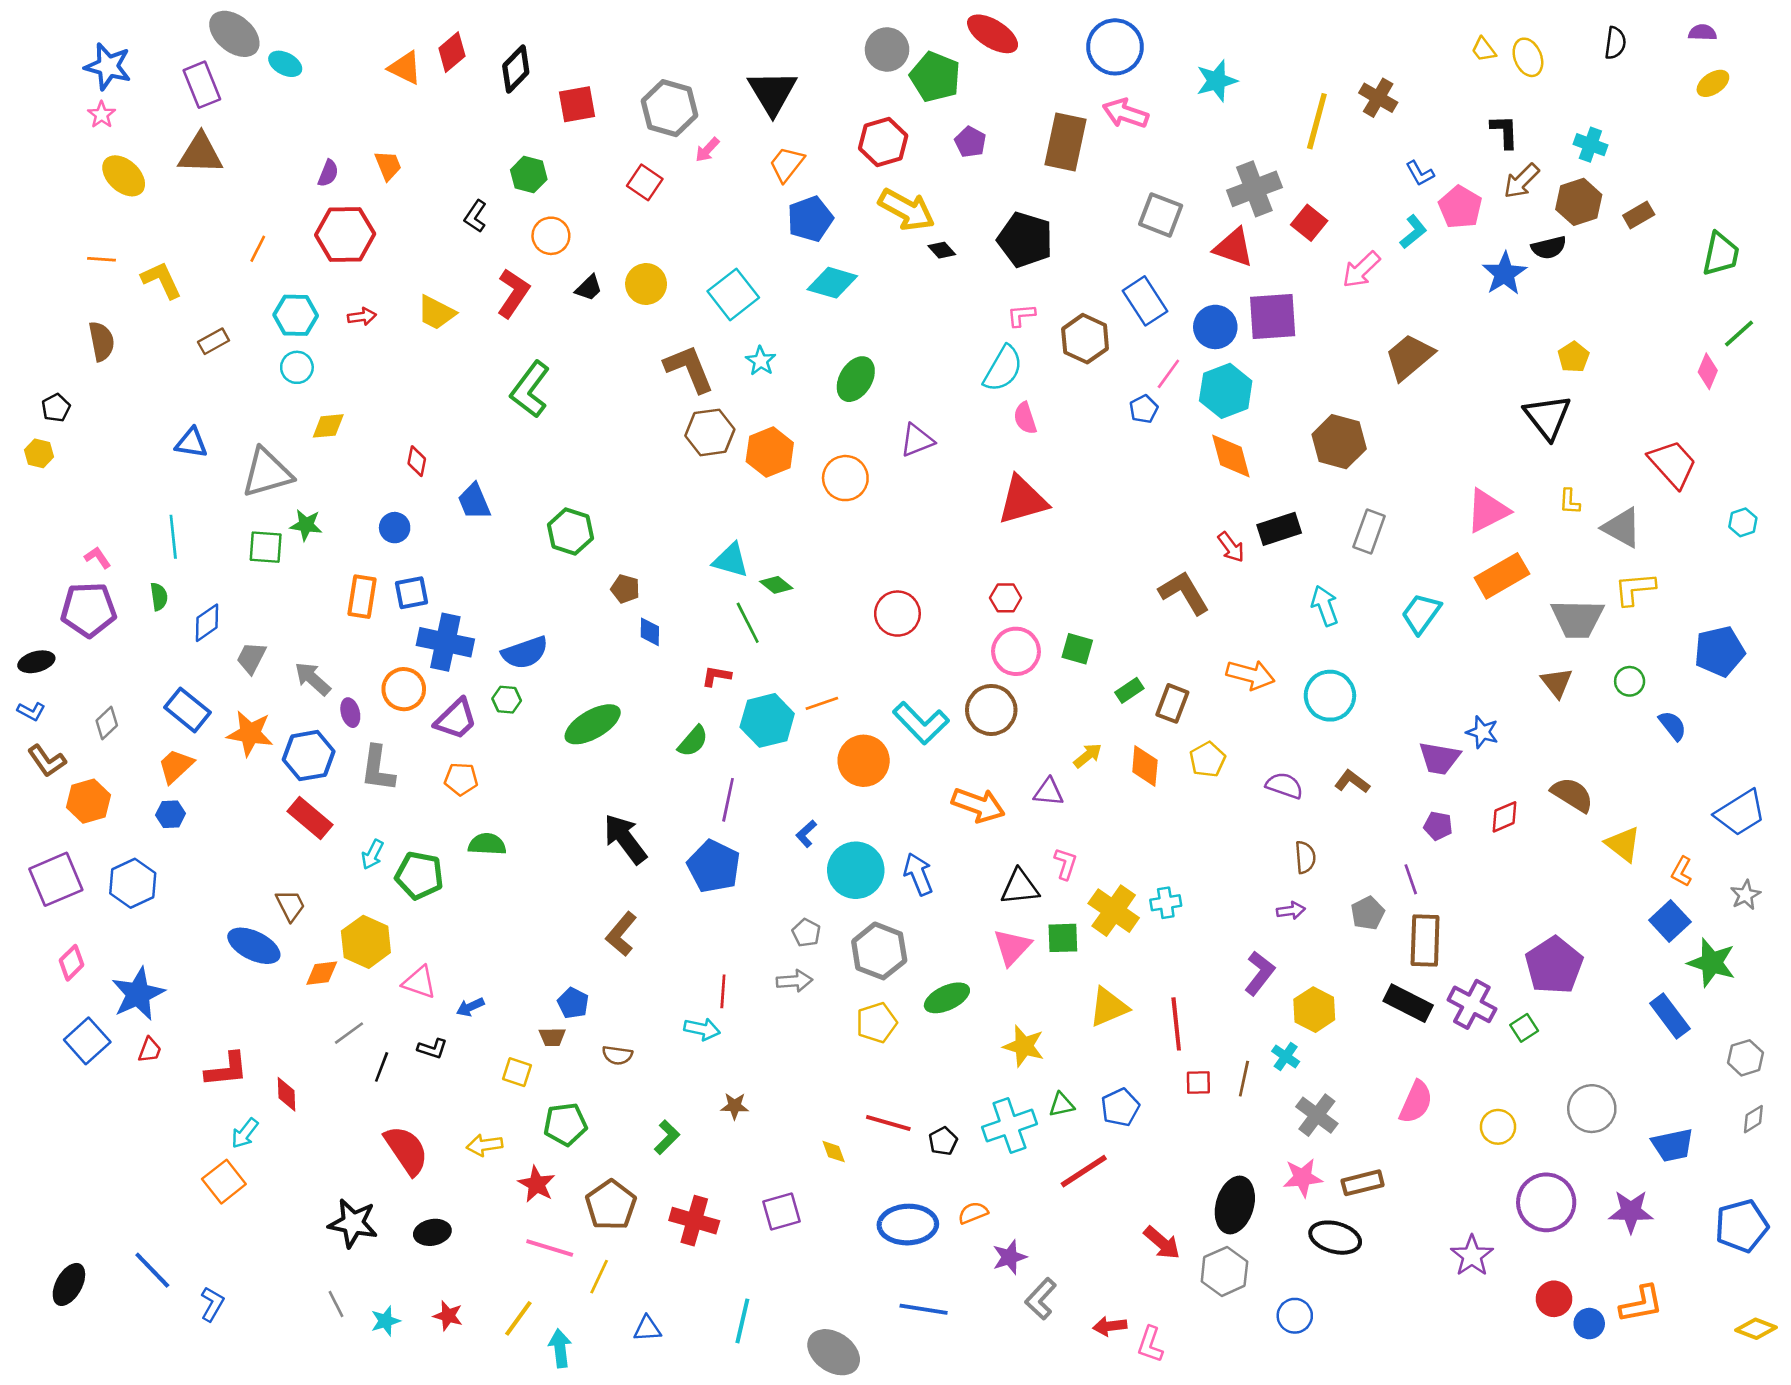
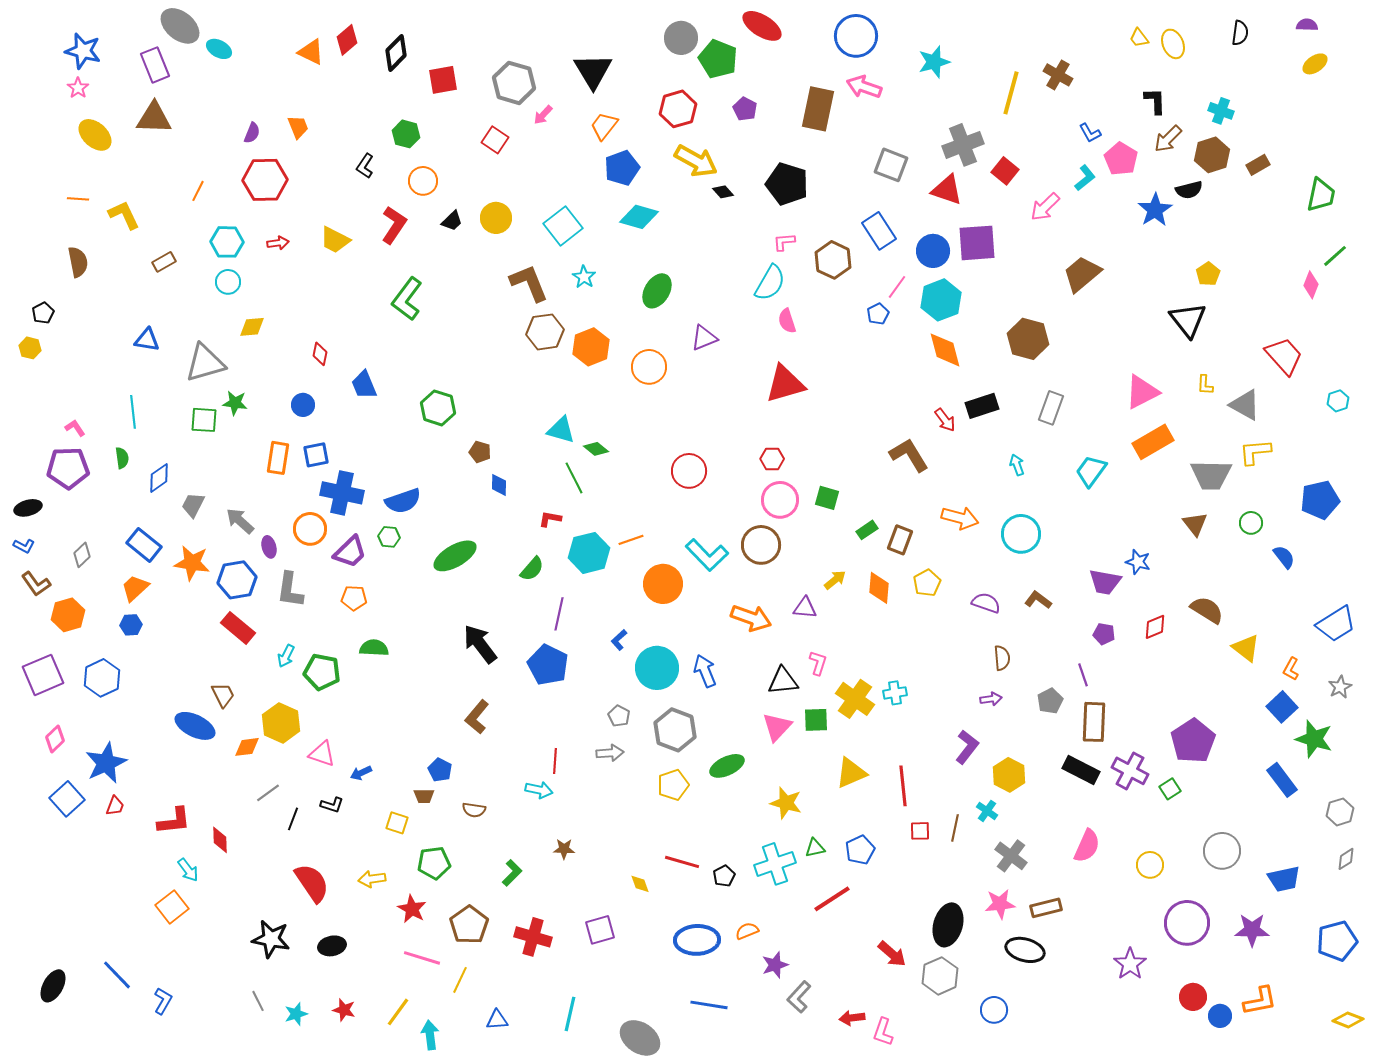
cyan arrow: (1325, 606) -> (1017, 465), size x0.7
cyan arrow: (245, 1133) -> (188, 870), turned -75

